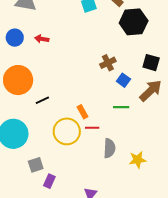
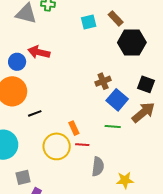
blue circle: (15, 38) -> (17, 62), moved
red arrow: (42, 39) -> (39, 52), size x1.5
blue square: (123, 80) -> (117, 100), size x1.5

